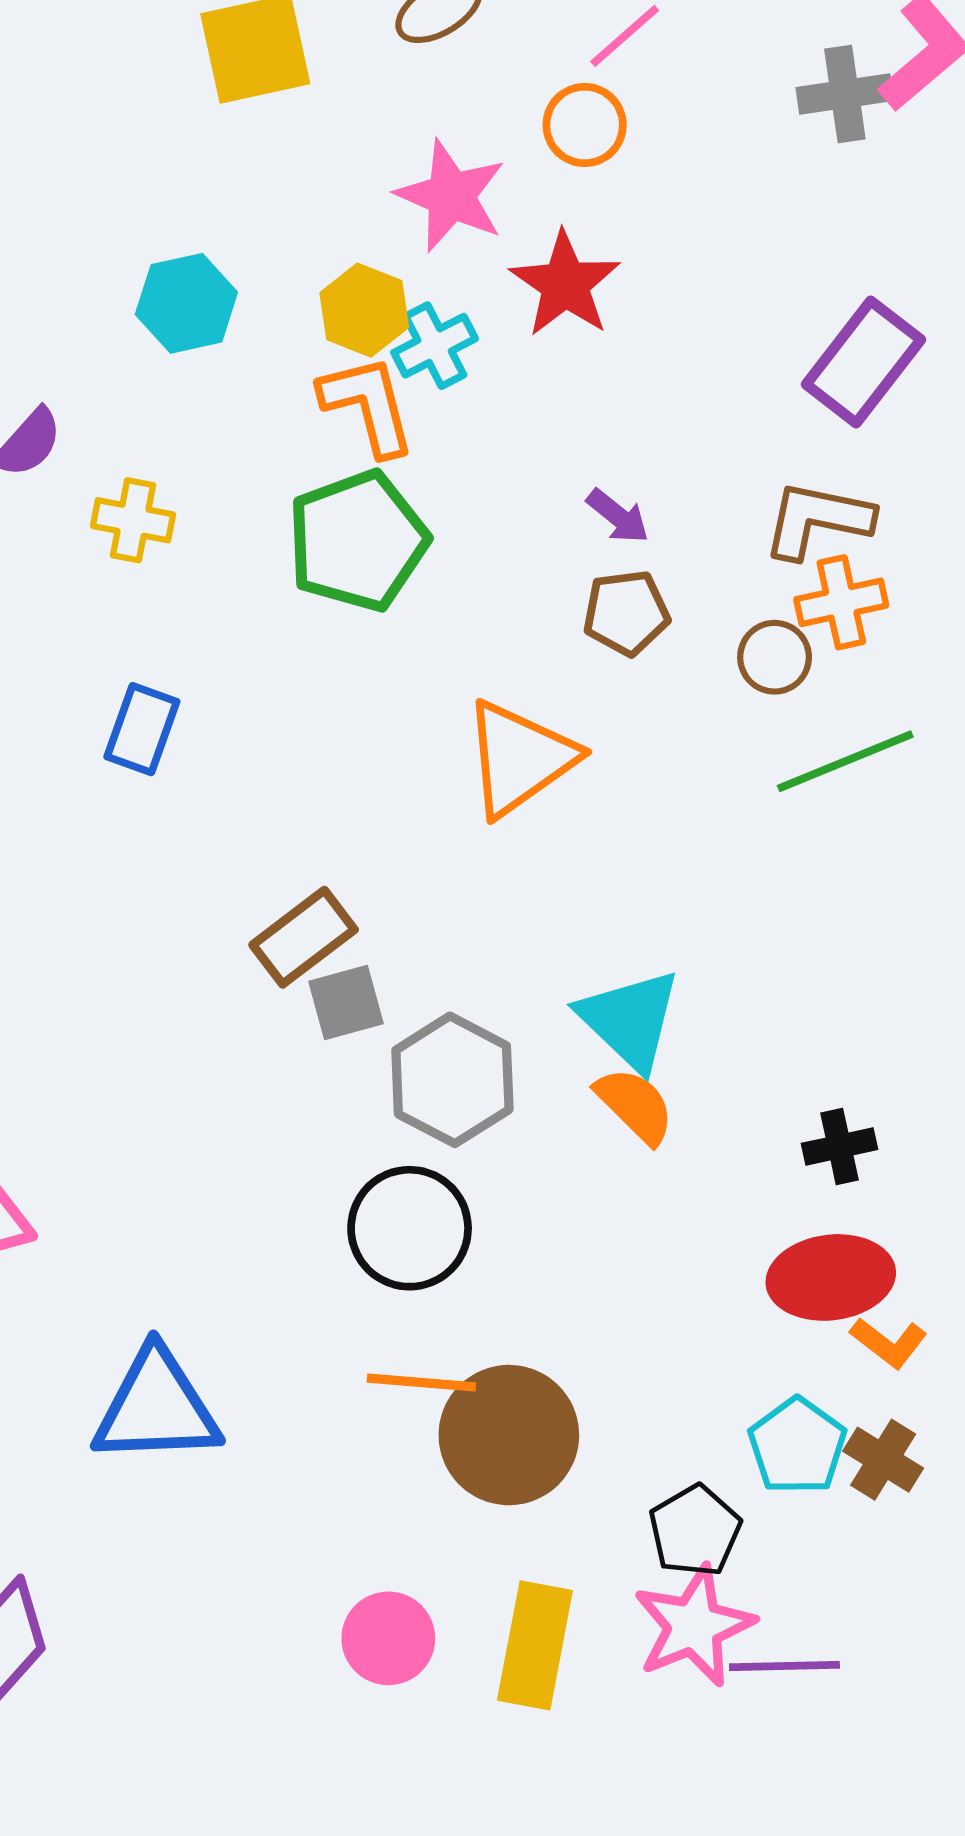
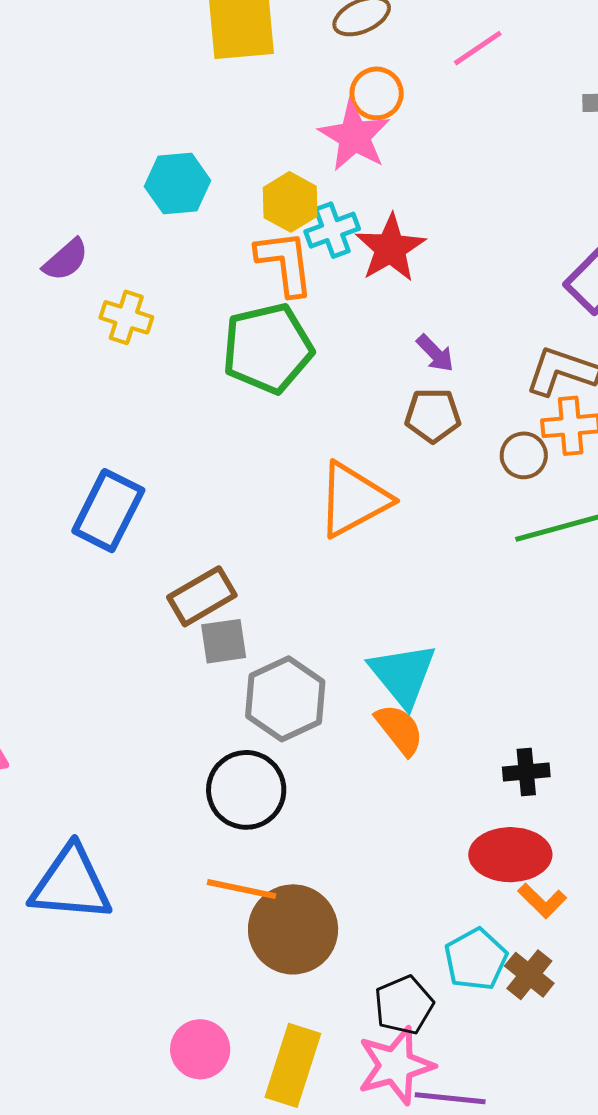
orange circle: (585, 125) -> (377, 93), moved
red star: (565, 284) -> (390, 248), moved
blue rectangle: (142, 729) -> (108, 511), moved, size x1.4

